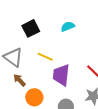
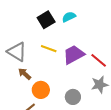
black square: (31, 28) -> (46, 20), moved
purple trapezoid: (61, 75) -> (74, 55), moved, turned 60

